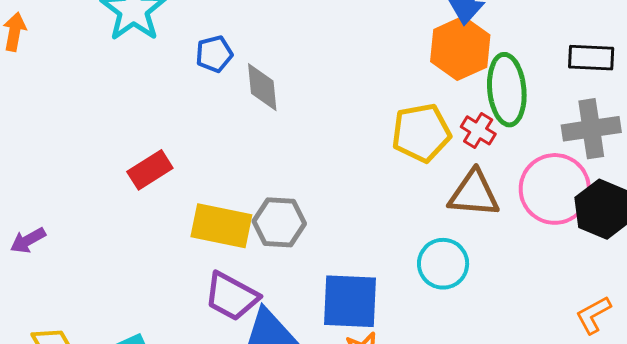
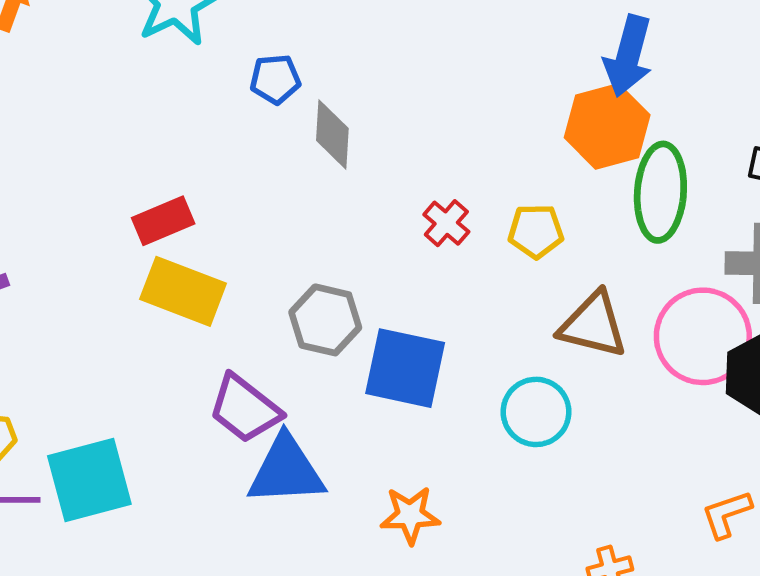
red cross: (478, 130) -> (446, 223), moved
yellow pentagon: (421, 133) -> (536, 231), size x0.7
yellow rectangle: (221, 226) -> (183, 291), moved
blue square: (350, 301) -> (405, 368), moved

